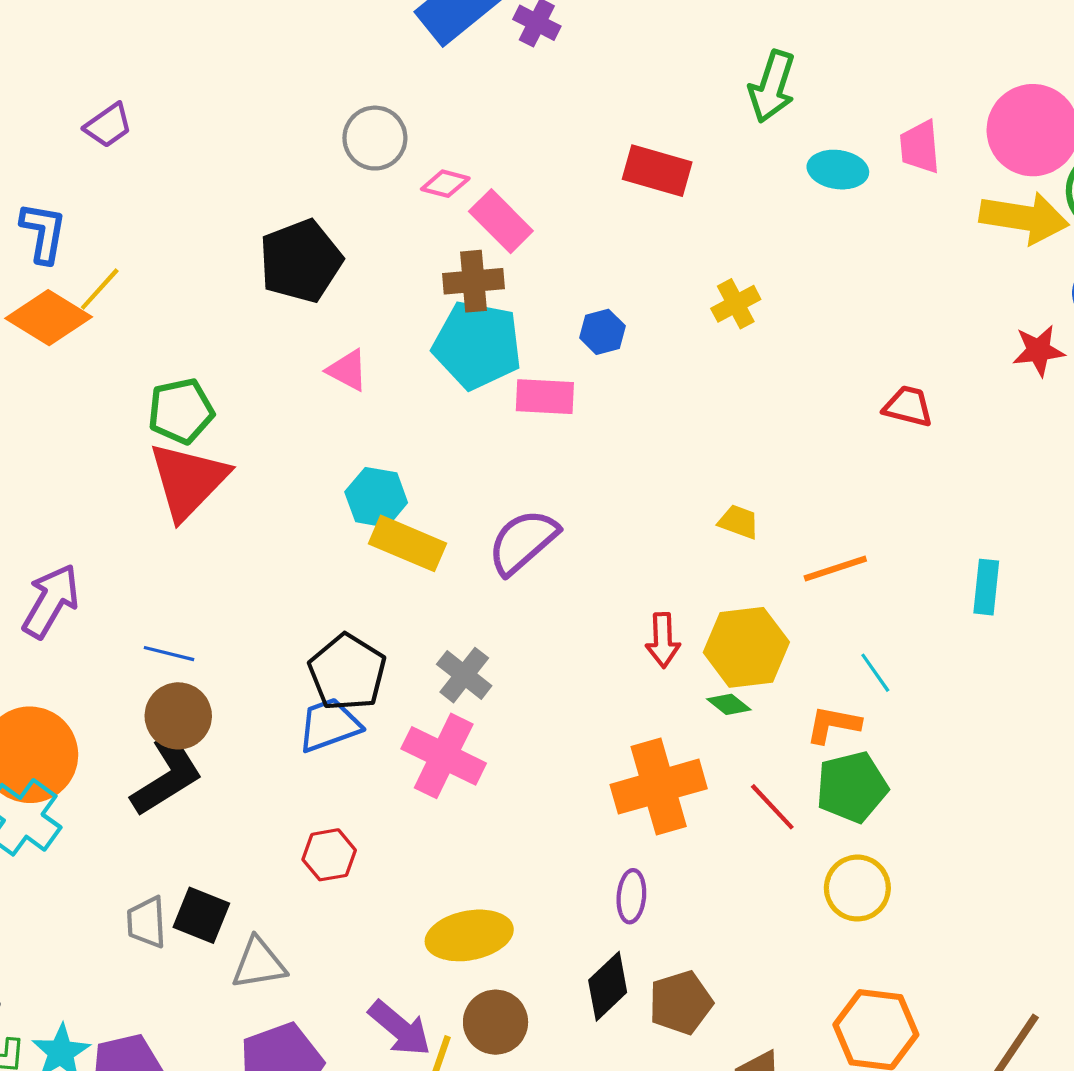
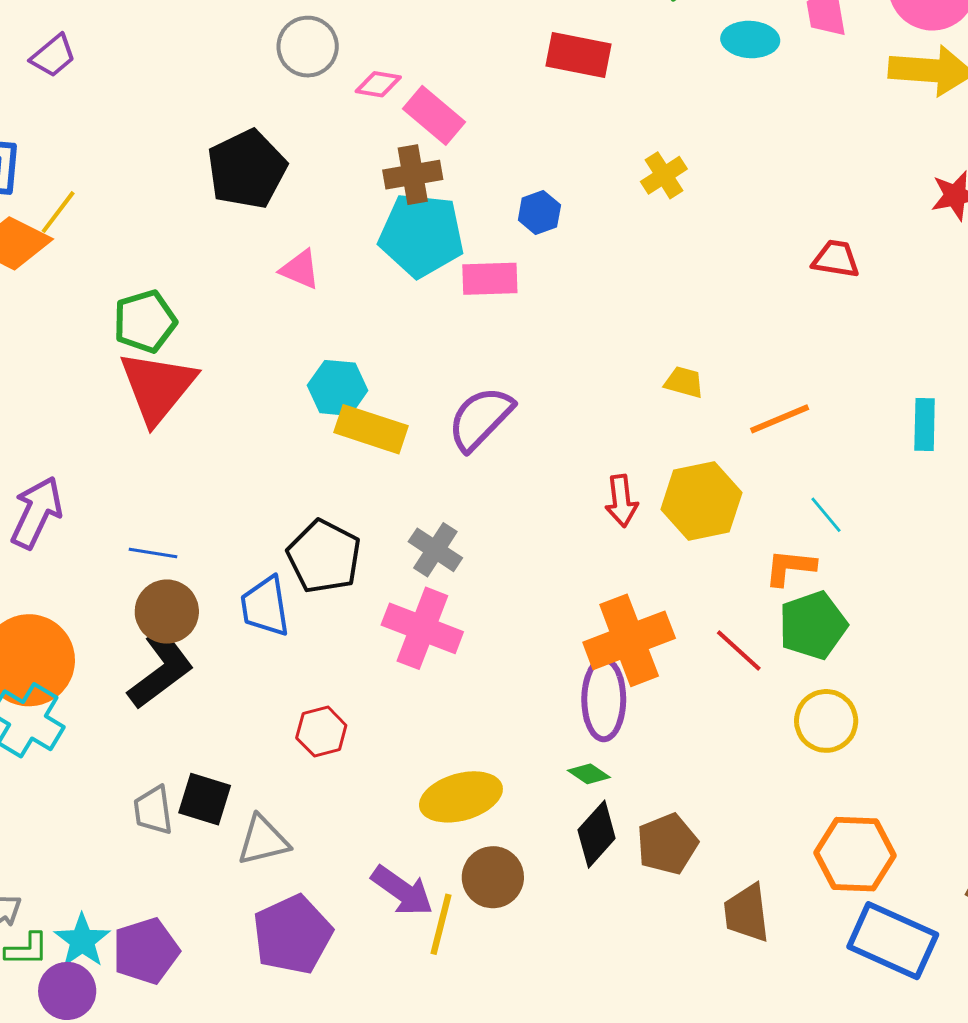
green diamond: (729, 704) -> (589, 774), moved
blue trapezoid: (329, 725) -> (265, 606), moved, turned -74
purple ellipse: (631, 896) -> (604, 699), moved, size x1.6

